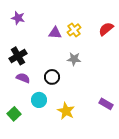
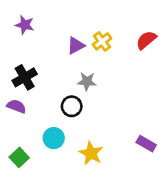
purple triangle: (55, 33) -> (76, 46), turned -32
gray star: (74, 59) -> (87, 81), moved
purple semicircle: (23, 78) -> (16, 106), moved

